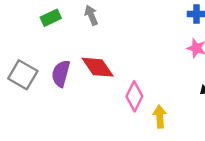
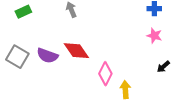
green rectangle: (51, 18) -> (23, 12), moved
purple semicircle: (61, 74) -> (47, 56), turned -85

